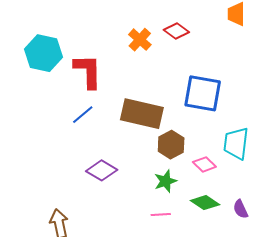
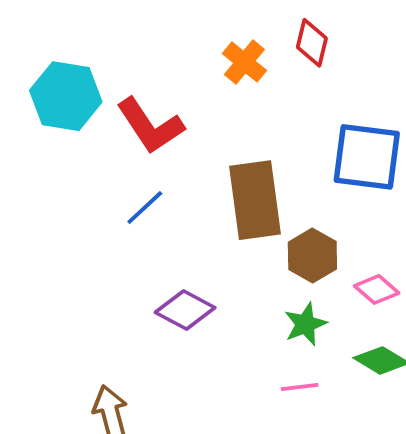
red diamond: (176, 31) -> (312, 43), turned 70
red L-shape: (88, 71) -> (150, 126), turned 150
brown rectangle: (142, 114) -> (255, 200), turned 72

